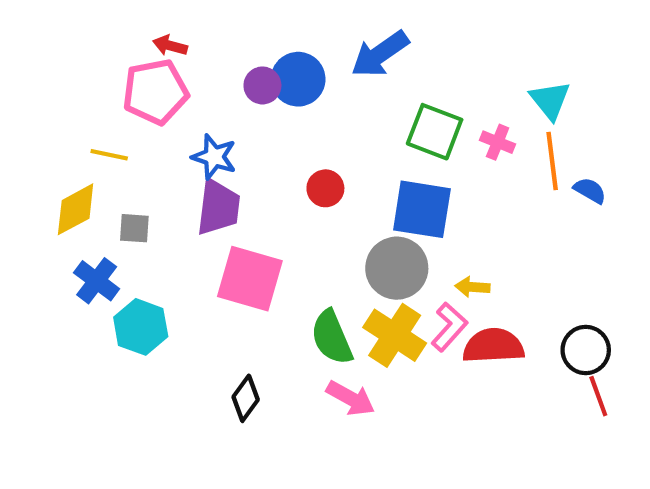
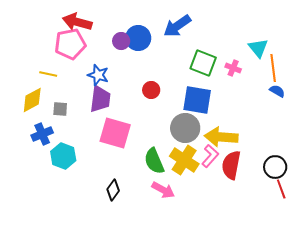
red arrow: (170, 46) -> (77, 22), size x1.8
orange line: (552, 161) -> (273, 68), moved
blue cross: (97, 281) -> (42, 134), turned 30
yellow arrow: (472, 287) -> (221, 137), size x2.0
red semicircle: (493, 346) -> (231, 165), turned -76

